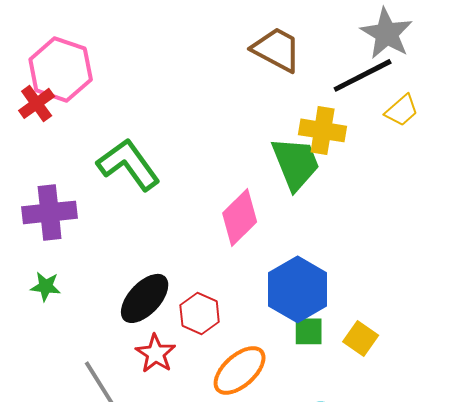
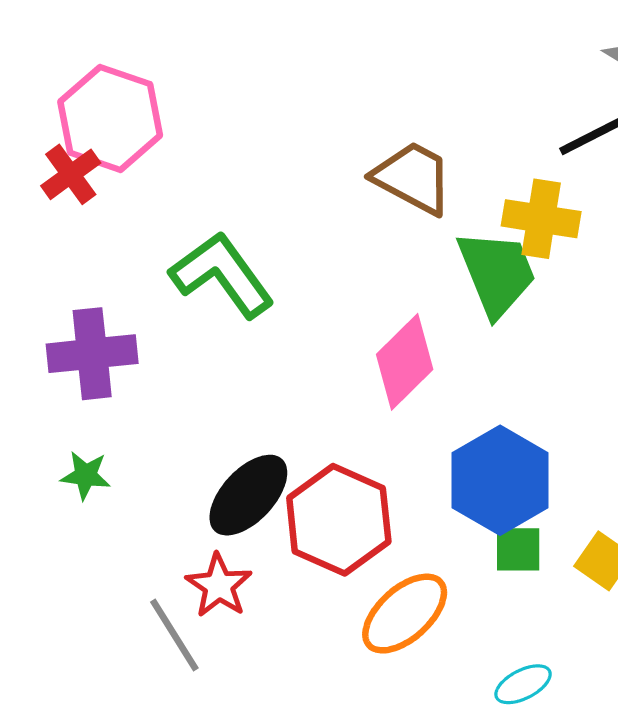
brown trapezoid: (277, 49) -> (413, 178), moved
red hexagon: (200, 313) -> (339, 520), size x1.6
red star: (156, 353) -> (219, 586), moved

